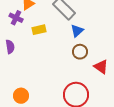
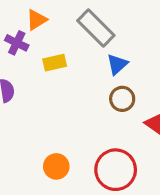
orange circle: (21, 96) -> (56, 166), moved

